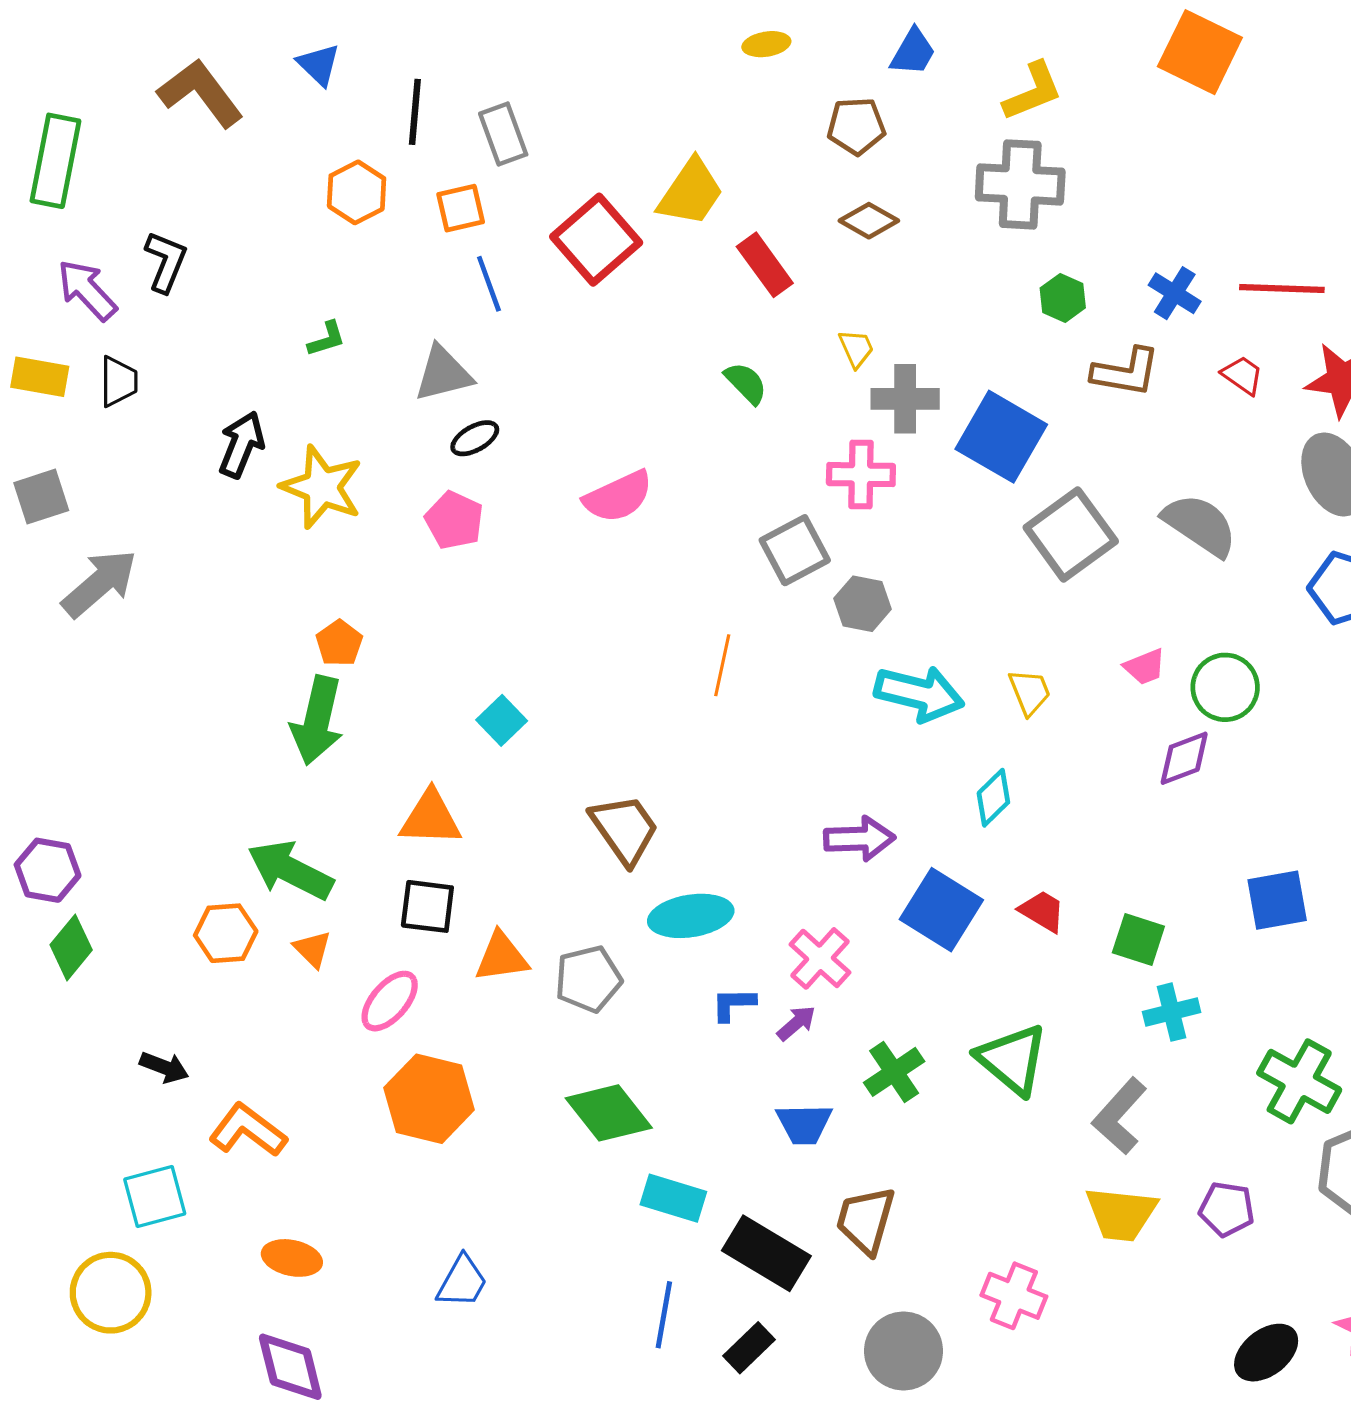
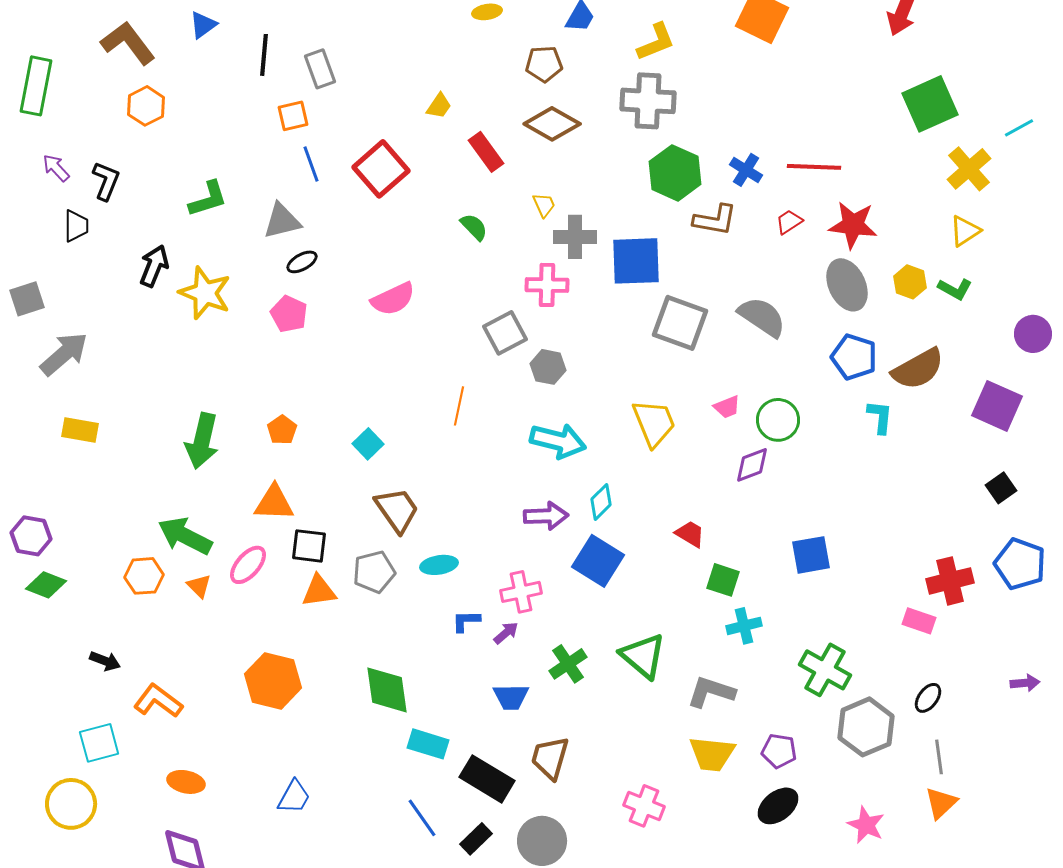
blue triangle: (319, 65) -> (203, 25), turned 40
orange hexagon: (357, 192) -> (146, 106), moved
yellow trapezoid: (691, 192) -> (439, 106), size x0.6
brown diamond: (869, 221) -> (552, 124), size x1.5
red square: (596, 240) -> (381, 169), moved
black L-shape: (166, 262) -> (106, 181), moved
purple arrow: (87, 290) -> (56, 168), size x0.7
green hexagon: (1063, 298) -> (675, 173), size x1.8
green L-shape: (327, 339) -> (208, 199), size x1.6
red trapezoid: (1242, 375) -> (789, 222), turned -68
yellow rectangle: (40, 377) -> (80, 430), moved
blue square: (1001, 437) -> (636, 261), turned -32
gray square: (1071, 534) -> (680, 323), turned -34
orange pentagon: (339, 643) -> (282, 430), moved
yellow trapezoid: (1030, 692) -> (654, 423), size x1.6
cyan arrow: (919, 694) -> (558, 441), moved
cyan square: (502, 720) -> (368, 444), moved
cyan diamond: (993, 798) -> (601, 502), moved
black square: (427, 906) -> (309, 546), moved
red trapezoid: (1042, 911) -> (690, 534), moved
cyan ellipse: (691, 916) -> (439, 565), size x0.7
green diamond: (71, 947) -> (46, 585), turned 72
pink cross: (820, 958) -> (521, 592), turned 36
gray pentagon: (588, 979) -> (374, 572), moved
pink ellipse: (390, 1001) -> (248, 565), moved
green diamond: (609, 1113) -> (387, 690), turned 30
gray L-shape: (1120, 1116) -> (711, 692), turned 66
blue line: (664, 1315) -> (422, 818), turned -45
gray circle: (904, 1351) -> (542, 841), moved
black ellipse: (1266, 1353) -> (778, 806), moved

